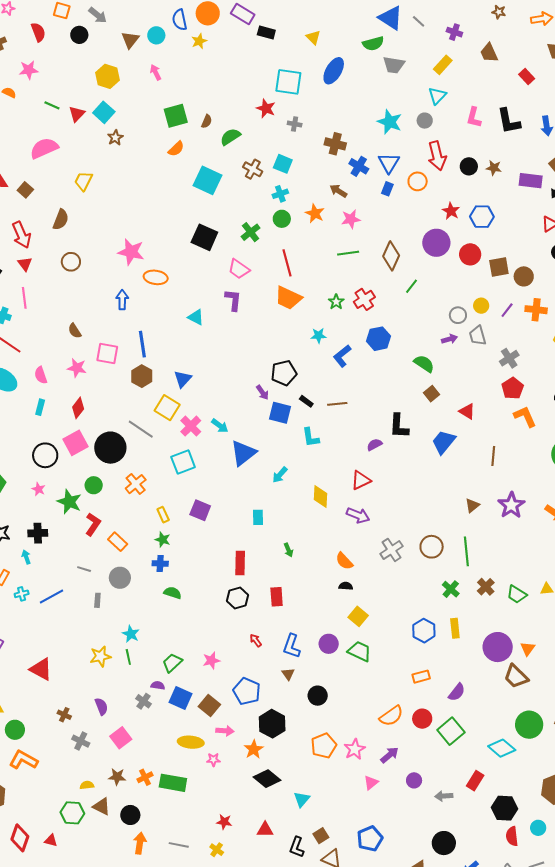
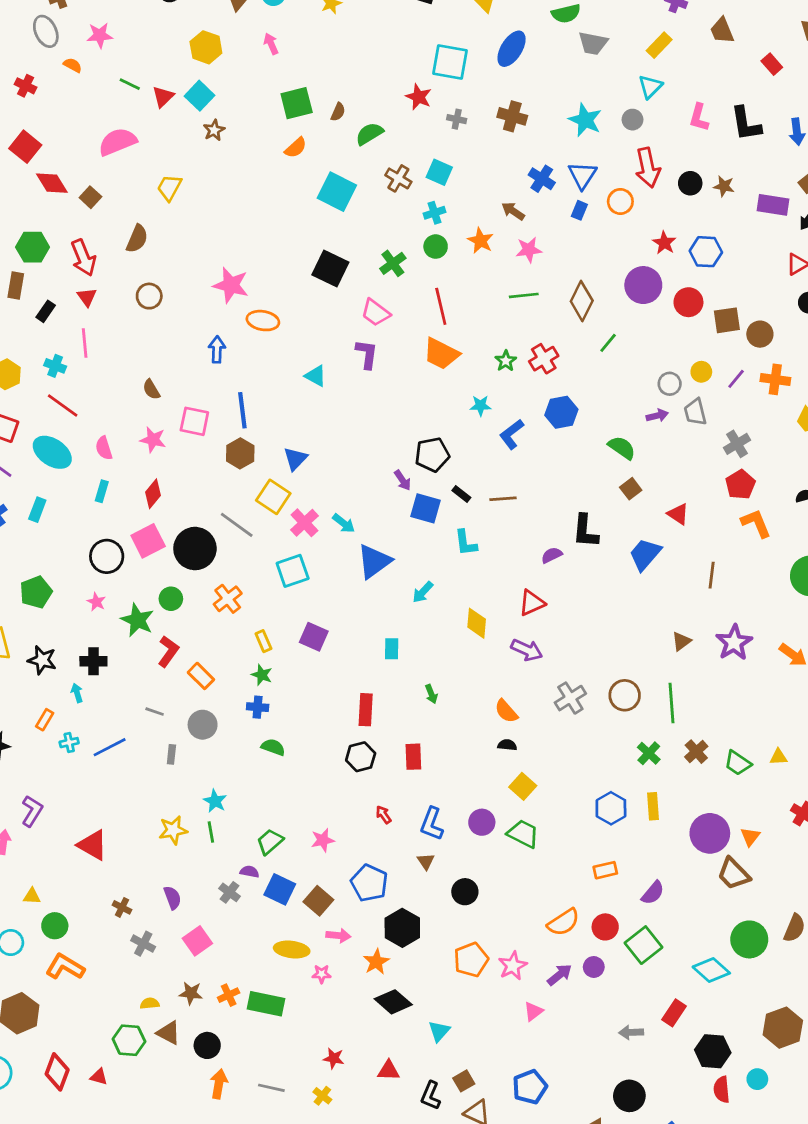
brown cross: (335, 144) -> (512, 116), moved
purple circle: (414, 780) -> (594, 967), moved

